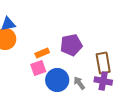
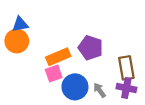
purple pentagon: (71, 45) -> (91, 48), turned 30
orange rectangle: (42, 53) -> (58, 57), size x1.5

